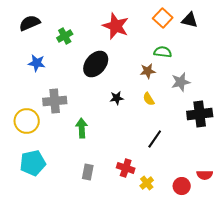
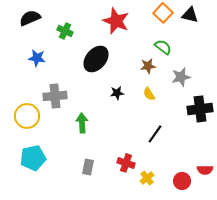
green cross: (65, 36) -> (65, 31), turned -35
green semicircle: (163, 52) -> (163, 47), turned 30

